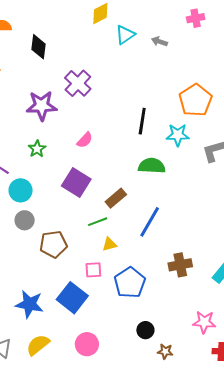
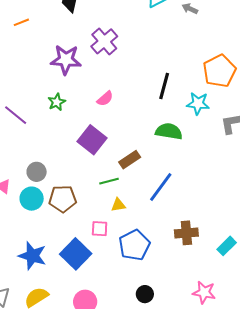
cyan circle: (21, 190) -> (32, 199), moved

